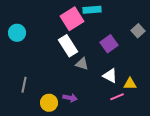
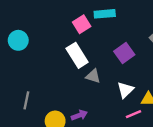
pink square: (72, 19) -> (82, 24), size x0.7
white triangle: (110, 76) -> (125, 90), turned 49
purple arrow: (70, 98) -> (79, 115), turned -32

